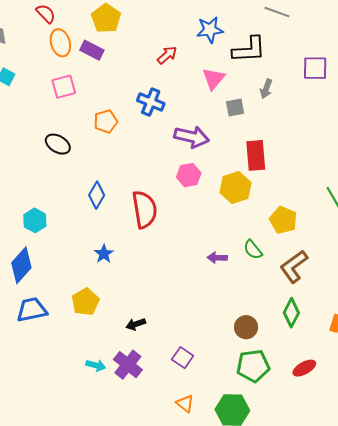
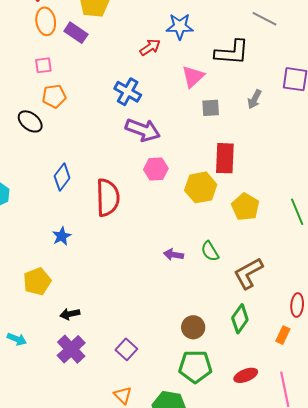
blue star: (210, 30) -> (180, 26), moved
pink square: (64, 87) -> (43, 65), size x0.7
gray arrow: (266, 89) -> (254, 99), moved
orange pentagon: (106, 121) -> (54, 96), moved
purple arrow: (192, 137) -> (143, 130), moved
yellow pentagon: (283, 220) -> (245, 207), moved
black arrow: (136, 324) -> (70, 314), moved
cyan arrow: (96, 365) -> (17, 339), moved

